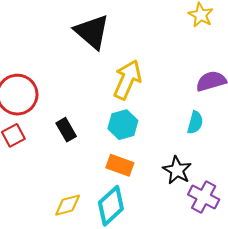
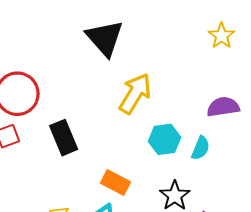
cyan hexagon: (123, 125) -> (165, 139), moved
black rectangle: (66, 130) -> (64, 138), size x1.4

